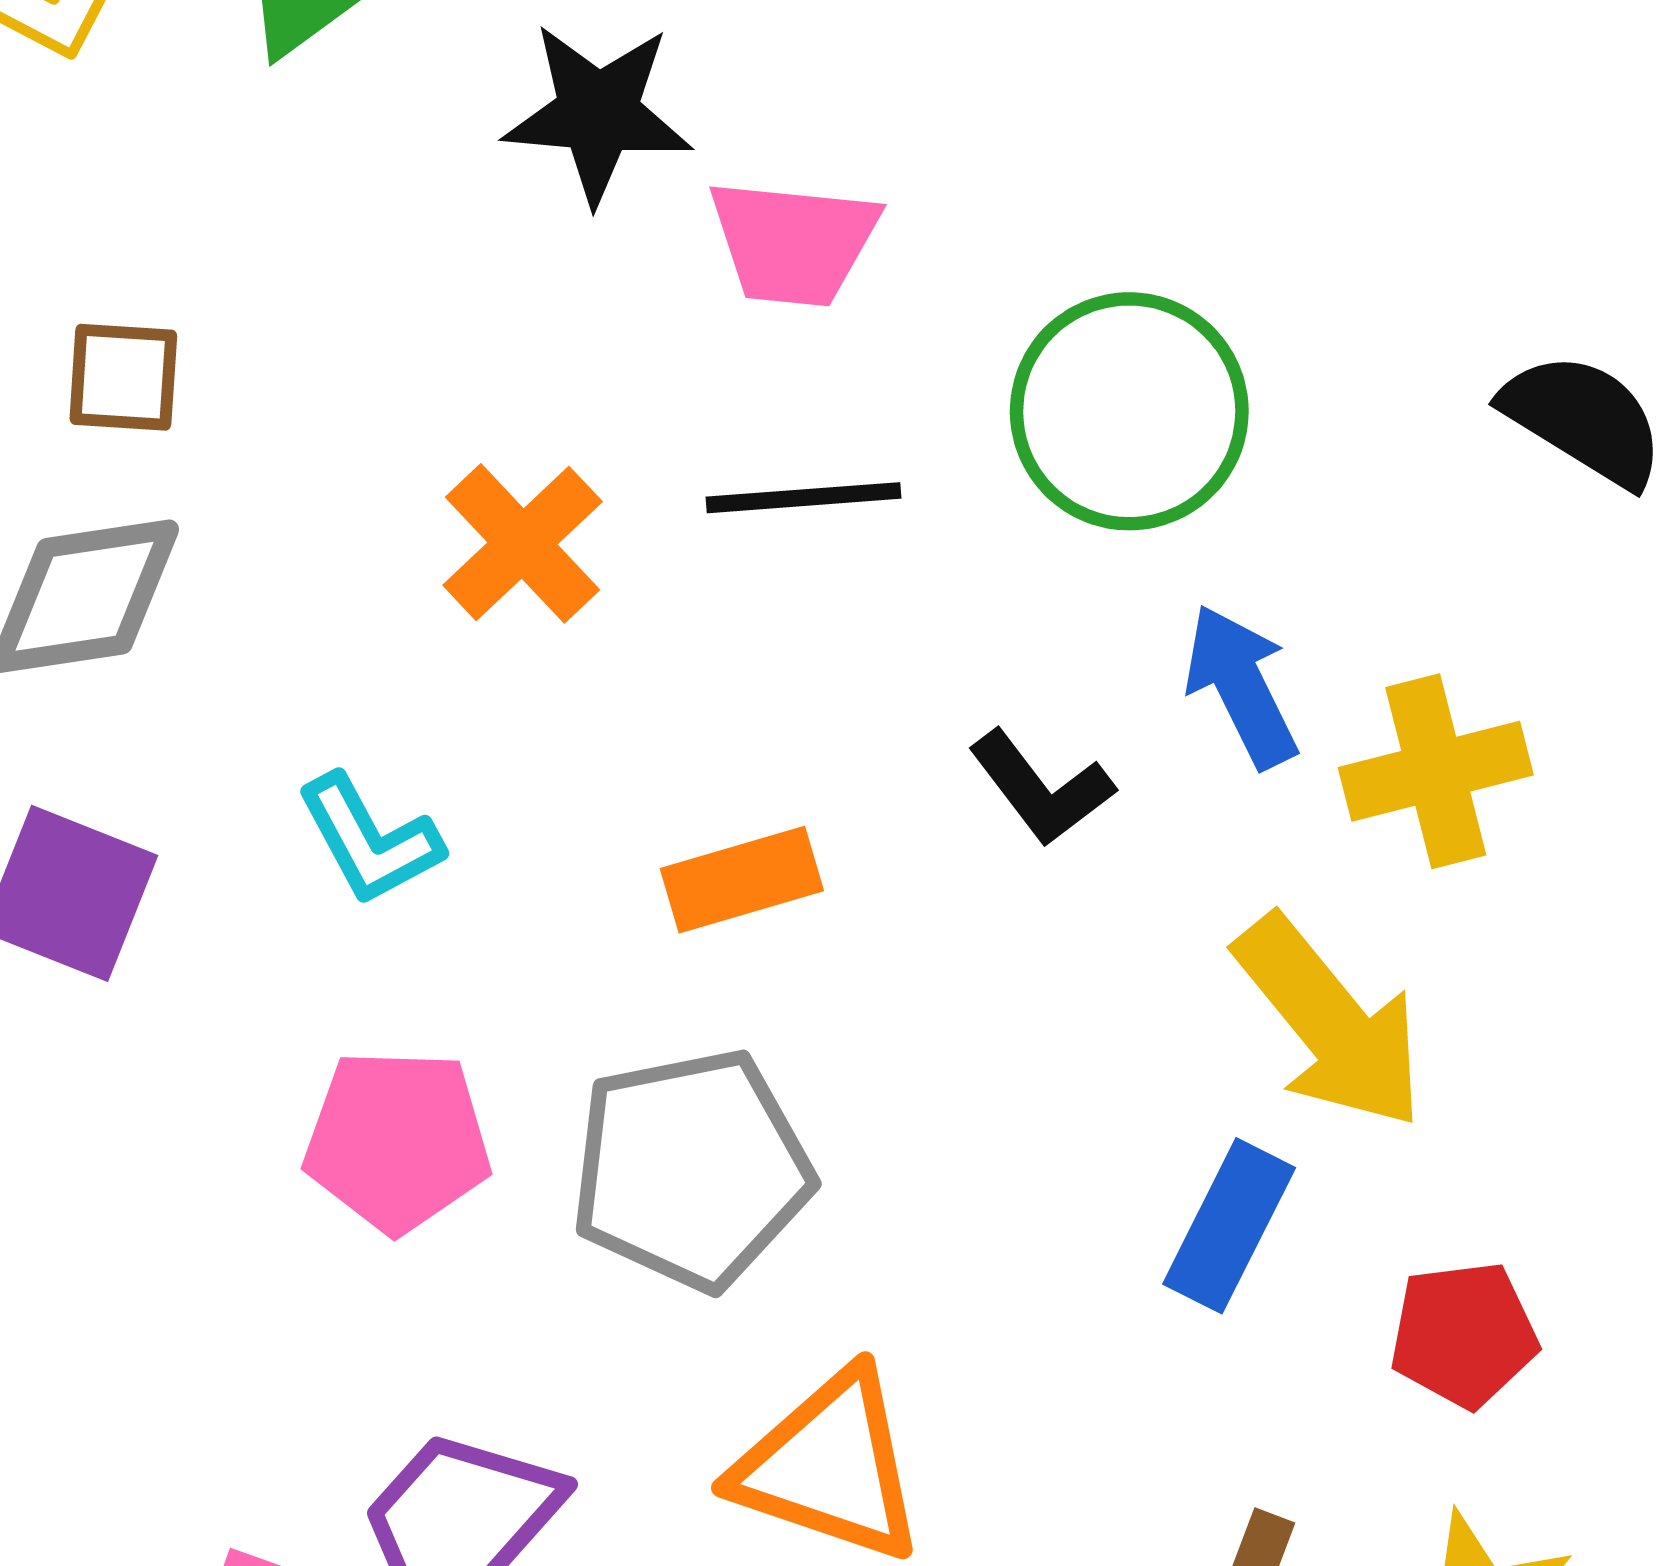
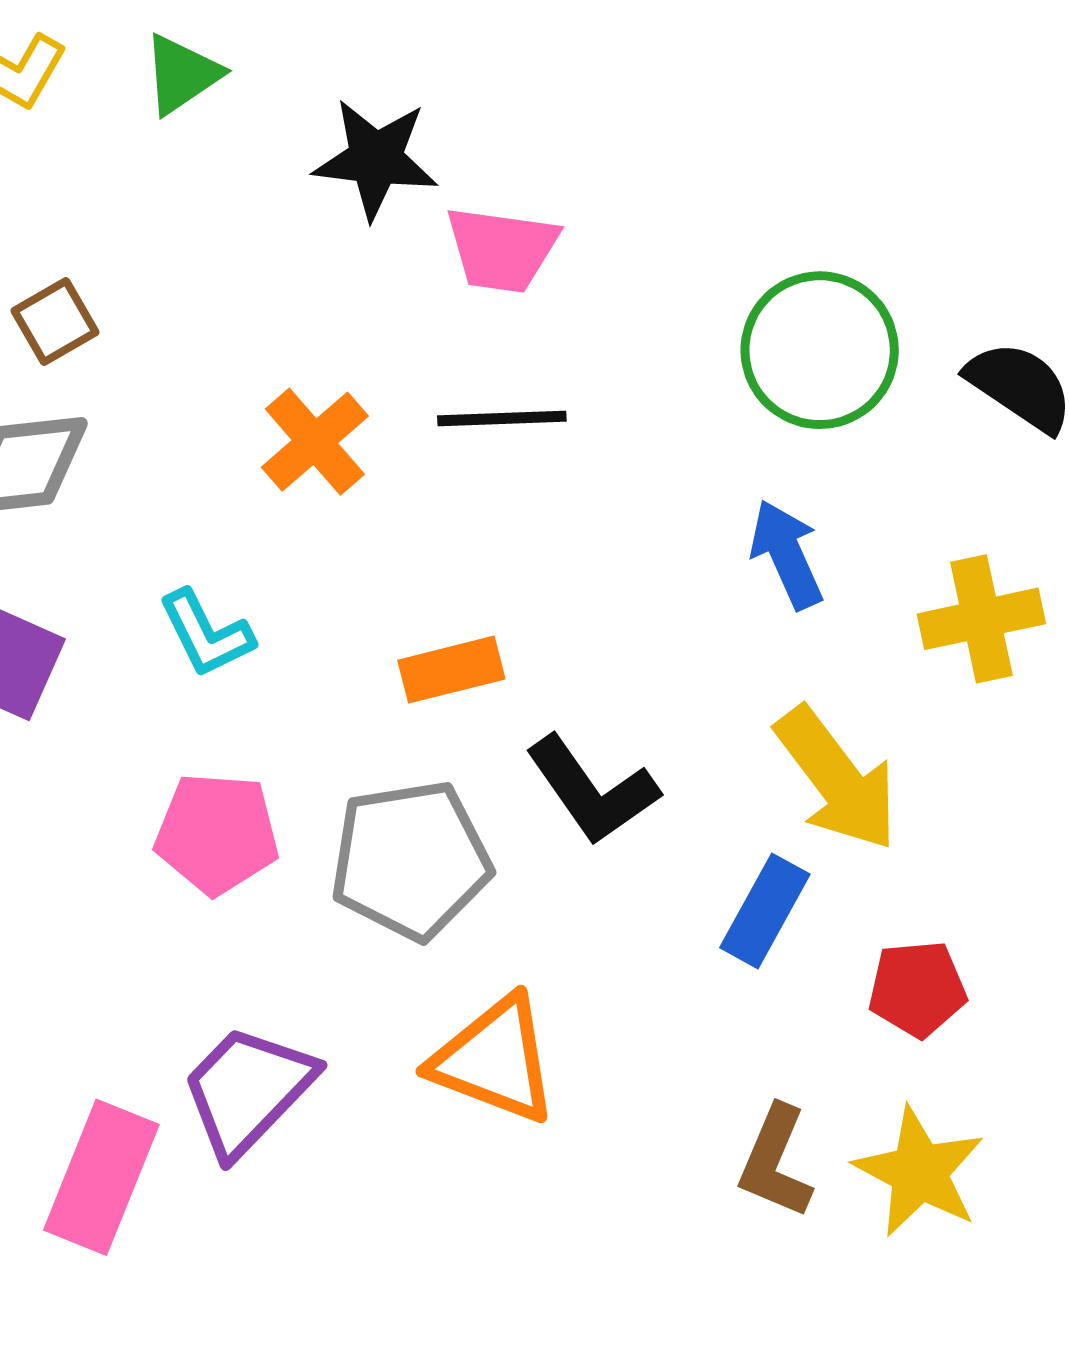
brown square: (123, 377) -> (55, 321), turned -36
green circle: (1129, 411) -> (820, 350), moved
yellow cross: (1436, 771) -> (981, 619), moved
black L-shape: (1041, 788) -> (592, 790), moved, size x1.4

